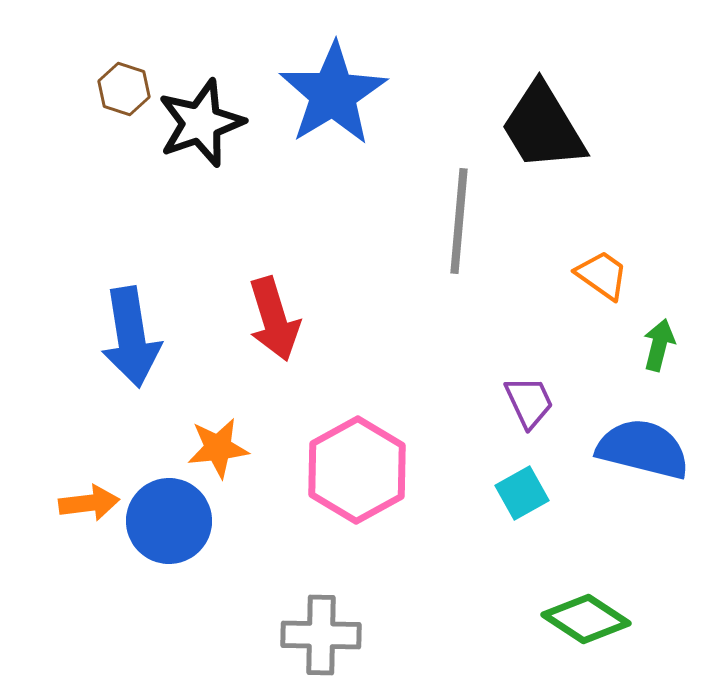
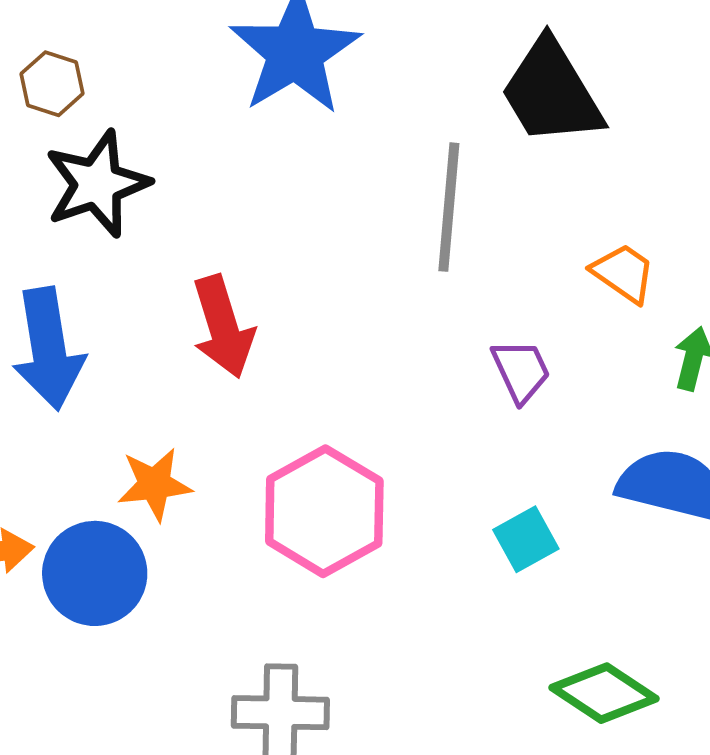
brown hexagon: (124, 89) -> (52, 84), moved
black star: (201, 123) -> (97, 184), moved
purple trapezoid: (529, 402) -> (521, 371), moved

